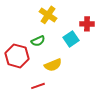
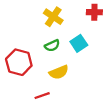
red cross: (87, 24) -> (94, 12), moved
green semicircle: (38, 41) -> (52, 46), moved

